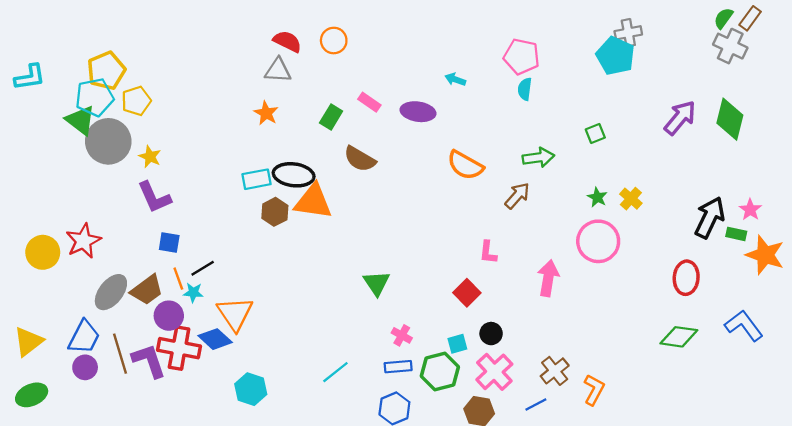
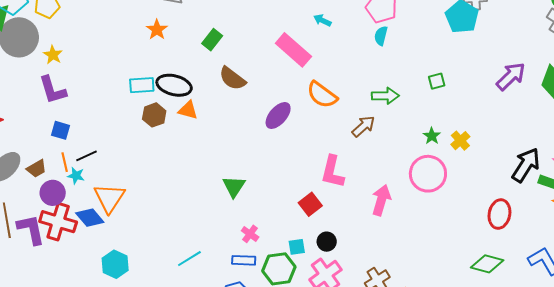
pink rectangle: (369, 102) -> (293, 50), moved, size x1.8
purple ellipse: (418, 112) -> (278, 115), moved, turned -64
orange triangle: (313, 202) -> (188, 110), size x0.6
pink L-shape: (488, 252) -> (332, 172), size x1.6
brown trapezoid: (147, 290) -> (37, 169), size x0.7

